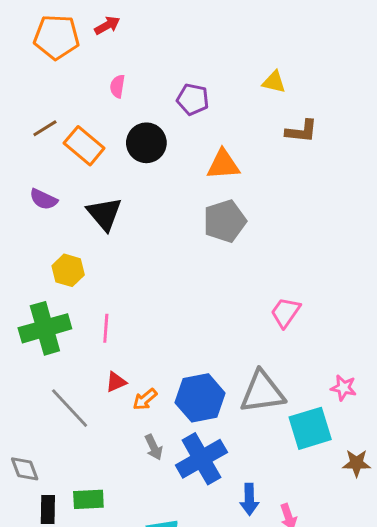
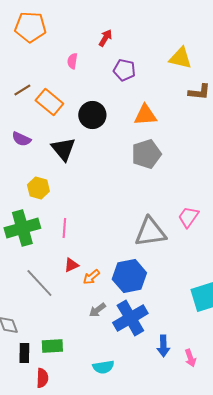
red arrow: (107, 25) -> (105, 38), moved, turned -30
yellow triangle: (274, 82) -> (180, 58), size x1.4
black circle: (146, 143) -> (92, 115), moved
gray triangle: (262, 392) -> (150, 232), moved
gray arrow: (154, 447) -> (97, 310), turned 78

